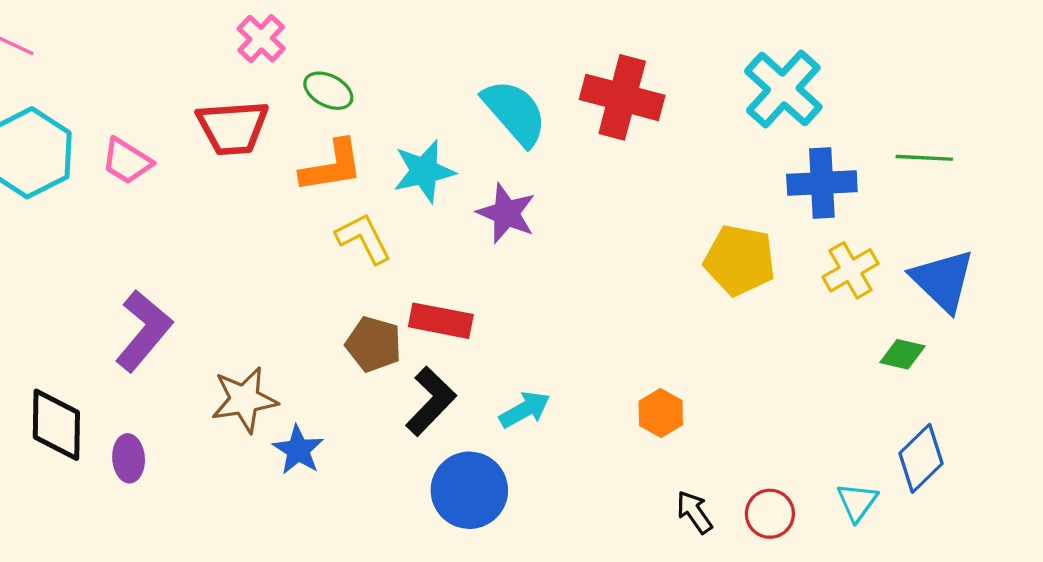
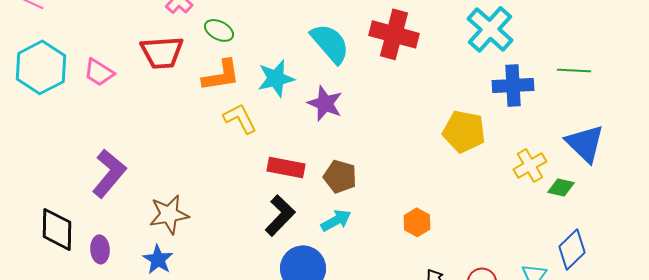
yellow cross: (850, 270) -> (530, 165), moved
brown pentagon: (374, 344) -> (340, 176), moved
blue star: (298, 450) -> (158, 259), moved

